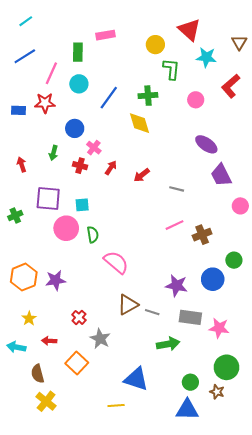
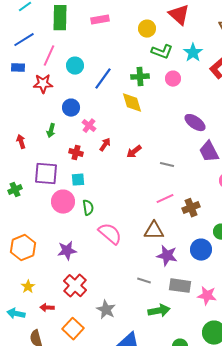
green rectangle: (78, 52) -> (60, 18), moved, size x1.4
cyan star: (206, 57) -> (193, 53), moved, turned 30
green L-shape: (171, 69) -> (162, 52), turned 105
pink circle: (196, 100) -> (173, 79), moved
blue rectangle: (18, 110) -> (18, 68), moved
red cross: (80, 166) -> (76, 153), moved
purple star: (56, 280) -> (67, 251), moved
brown triangle: (128, 305) -> (154, 231), moved, turned 30
red cross: (79, 317) -> (75, 286), size x1.6
gray star: (100, 339) -> (106, 310), moved

